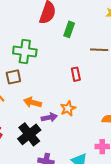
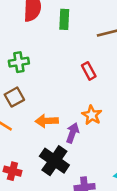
green cross: (25, 51) -> (19, 62), size x0.7
purple arrow: (49, 117) -> (72, 133), turned -42

